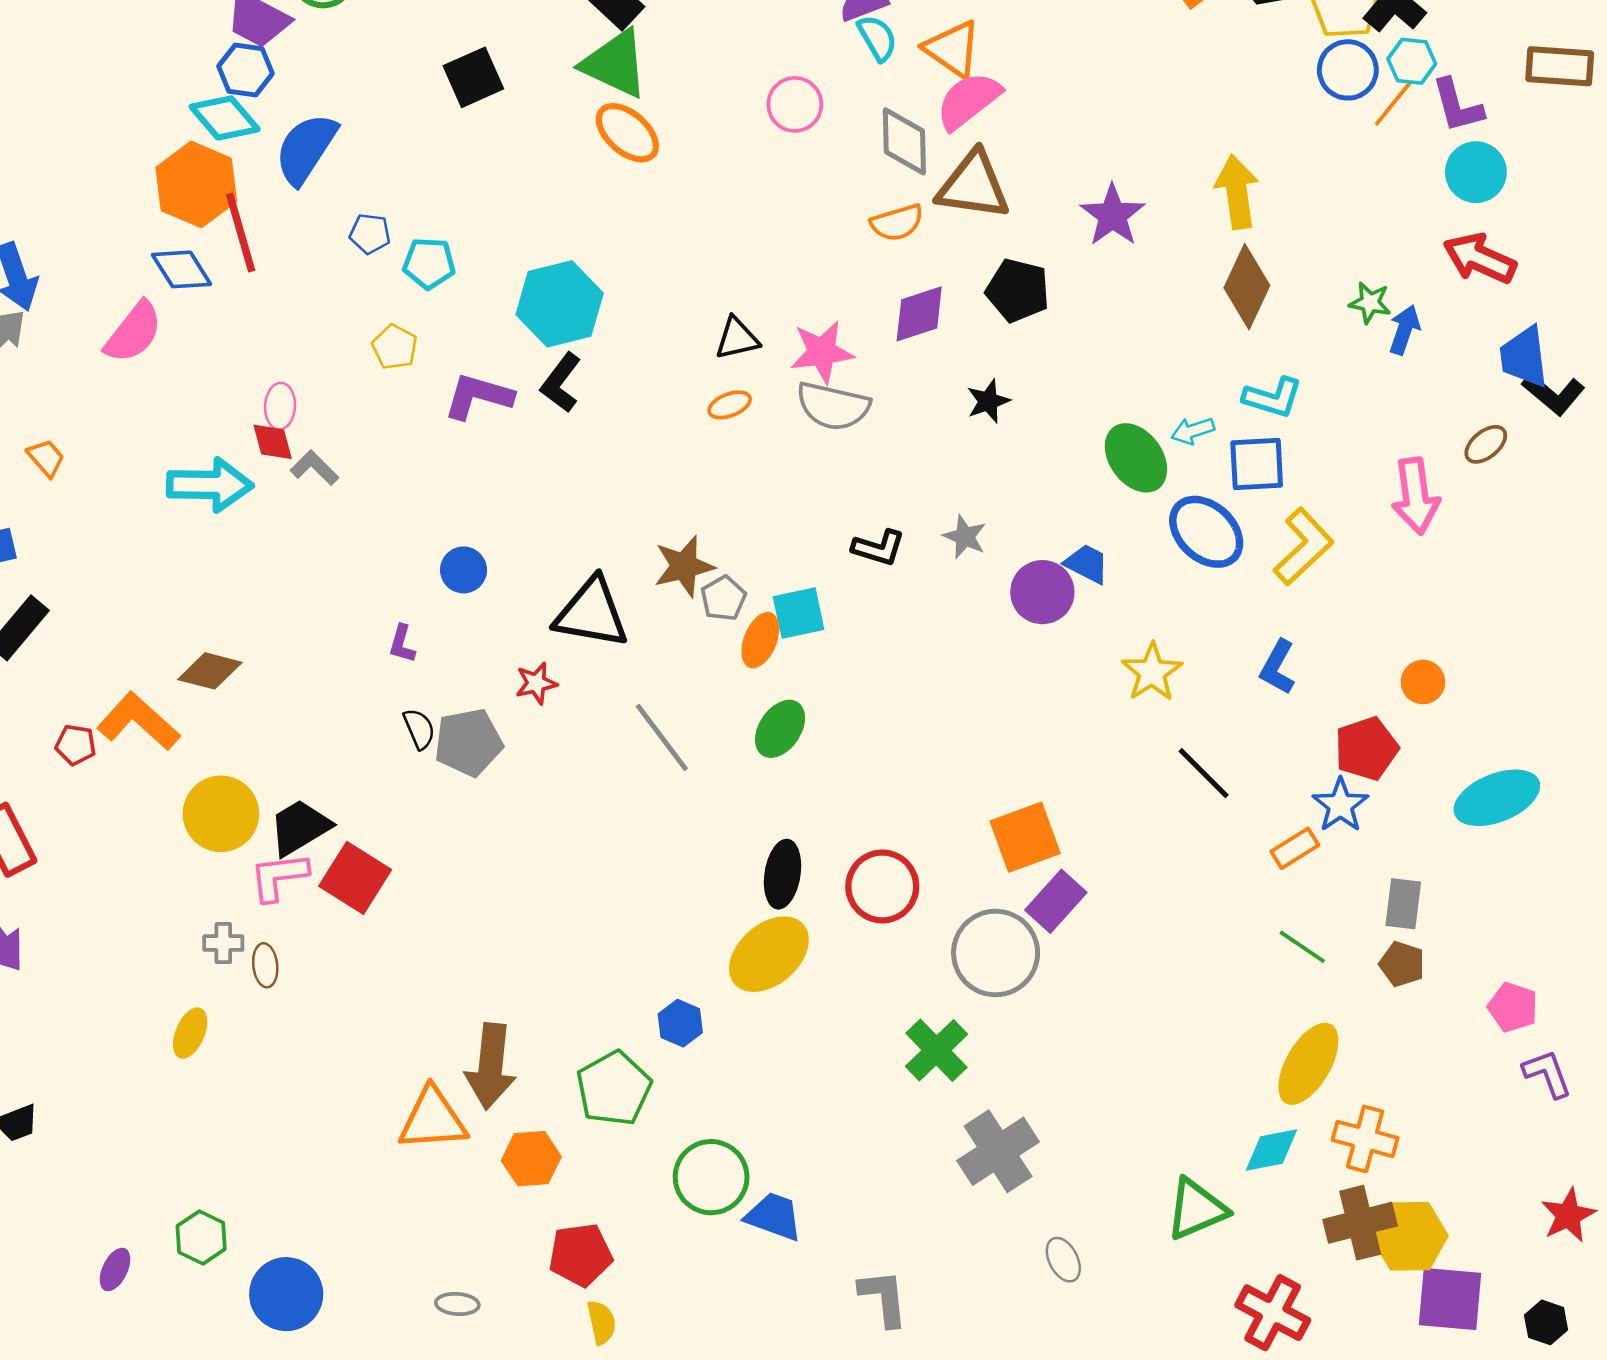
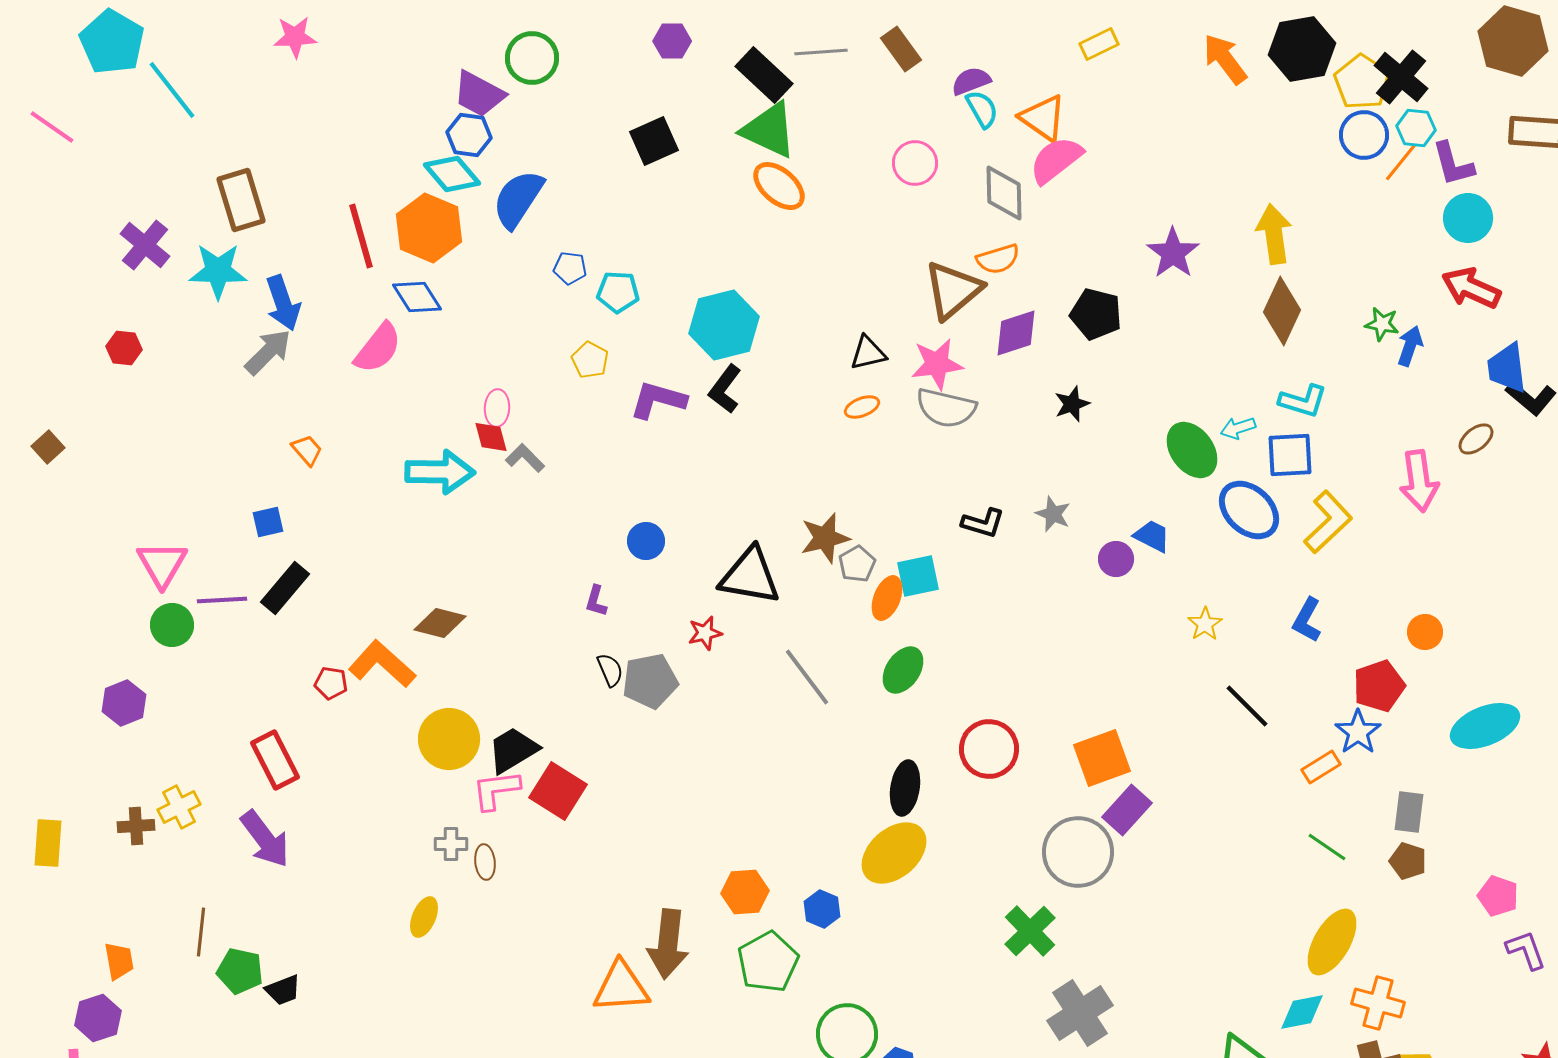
brown triangle: (973, 186) -> (953, 290), moved, turned -48
red line: (241, 232) -> (361, 236), moved
purple circle: (1042, 592) -> (1116, 559), size x0.7
yellow star: (1152, 672) -> (1205, 624), size x0.7
red circle: (882, 886) -> (989, 749), moved
orange hexagon: (531, 1159) -> (745, 892), moved

